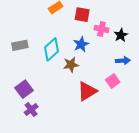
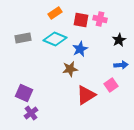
pink cross: (101, 29) -> (100, 19), moved
gray rectangle: (20, 45) -> (23, 38), moved
cyan diamond: (52, 49) -> (55, 39), moved, turned 65
purple square: (24, 89) -> (24, 93), turned -30

